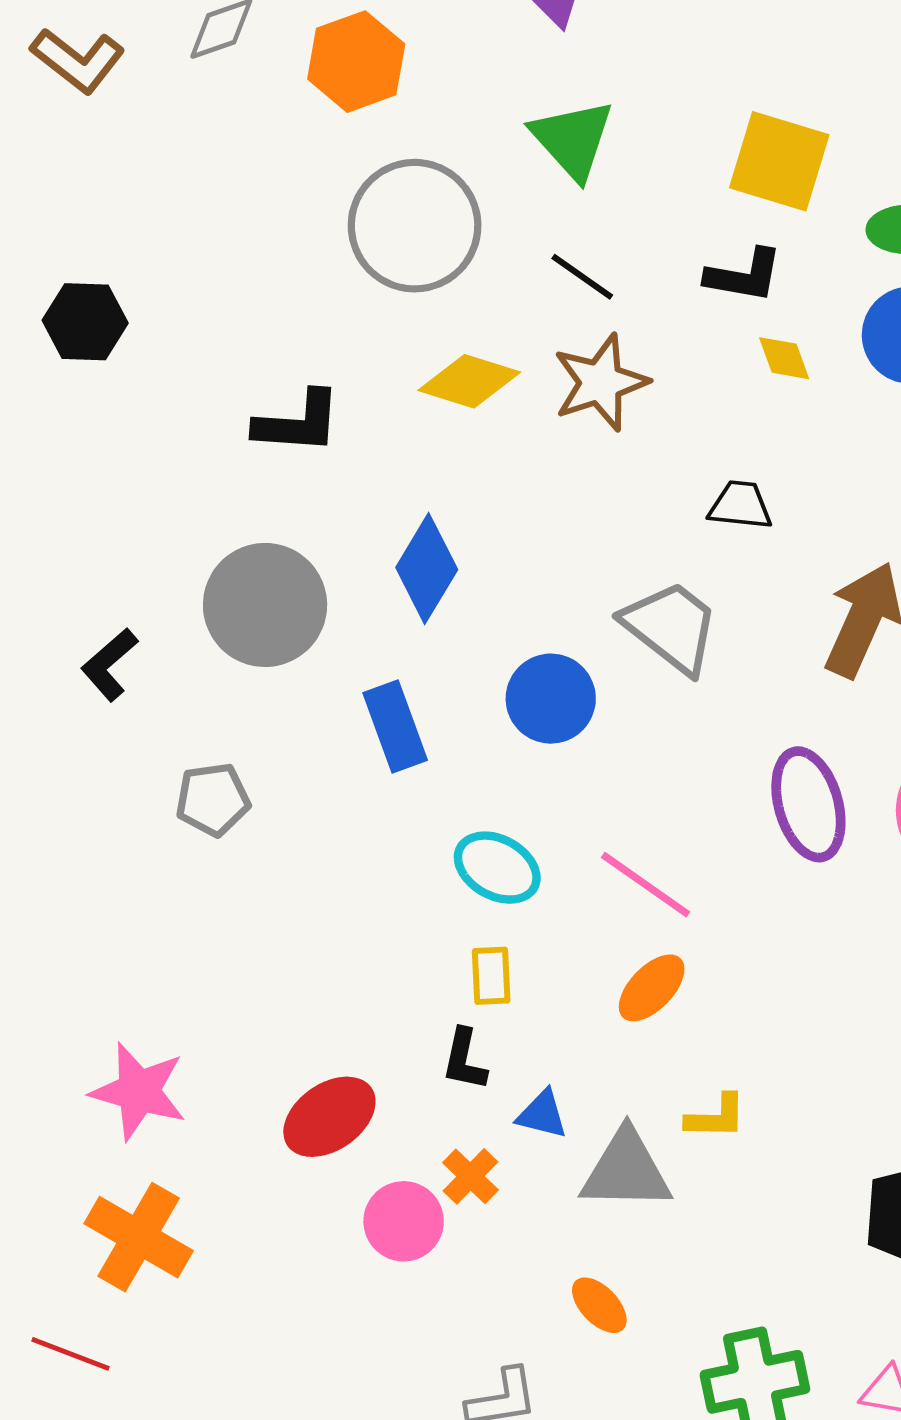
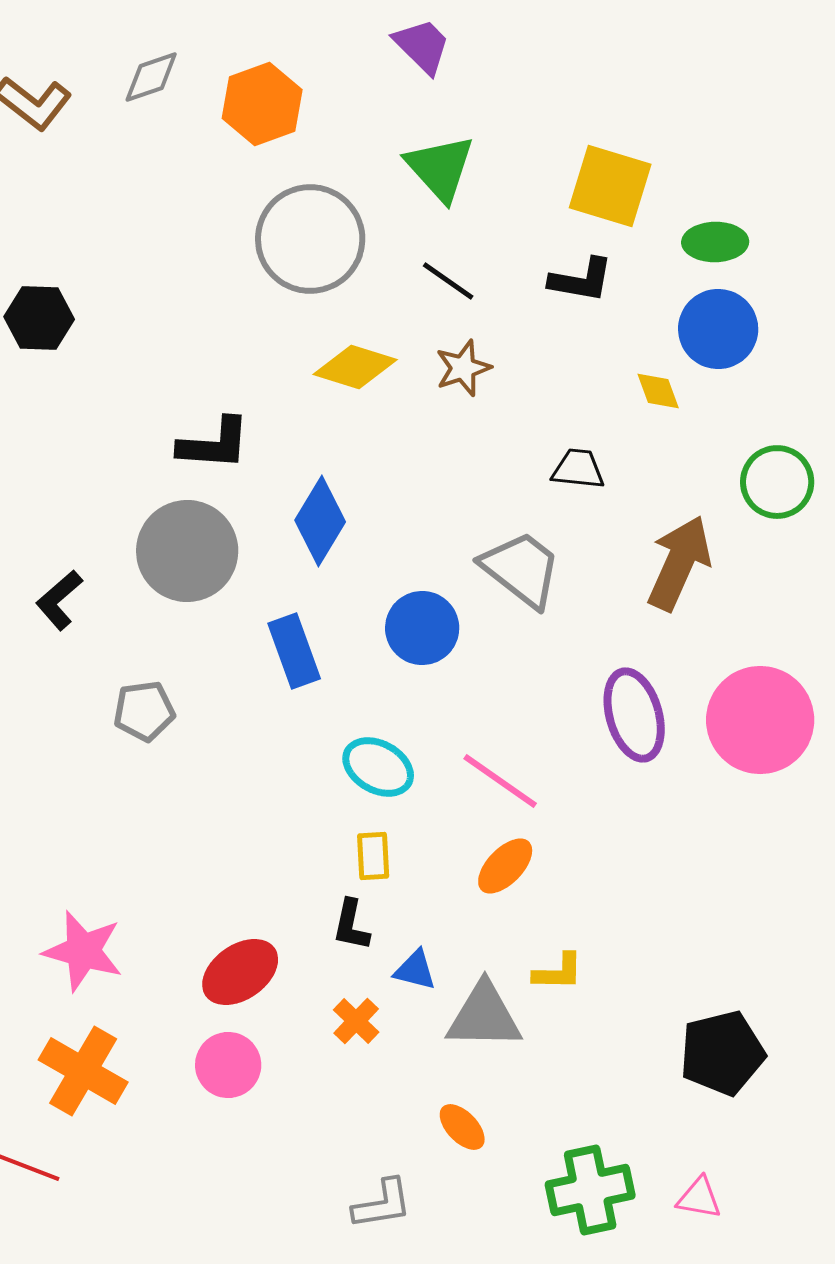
yellow diamond: (784, 358) -> (658, 391), moved
brown star: (601, 383) -> (463, 368), size x0.7
black L-shape: (298, 423) -> (214, 444), moved
pink circle: (404, 1221) -> (228, 1065), moved

